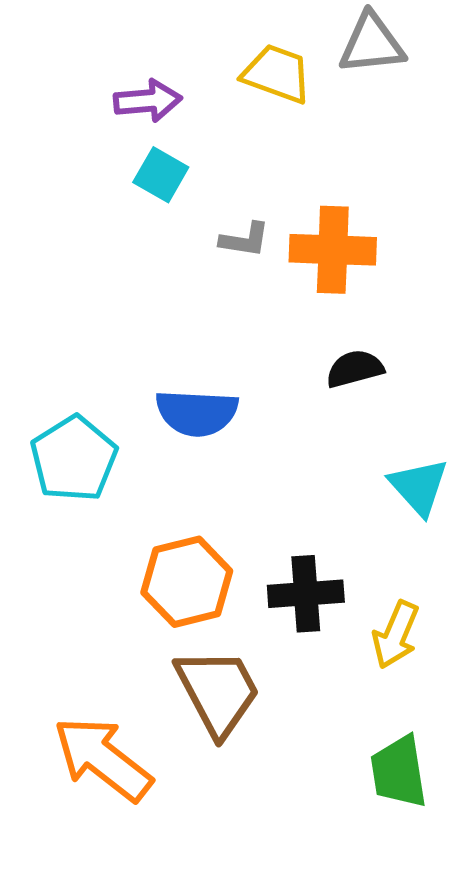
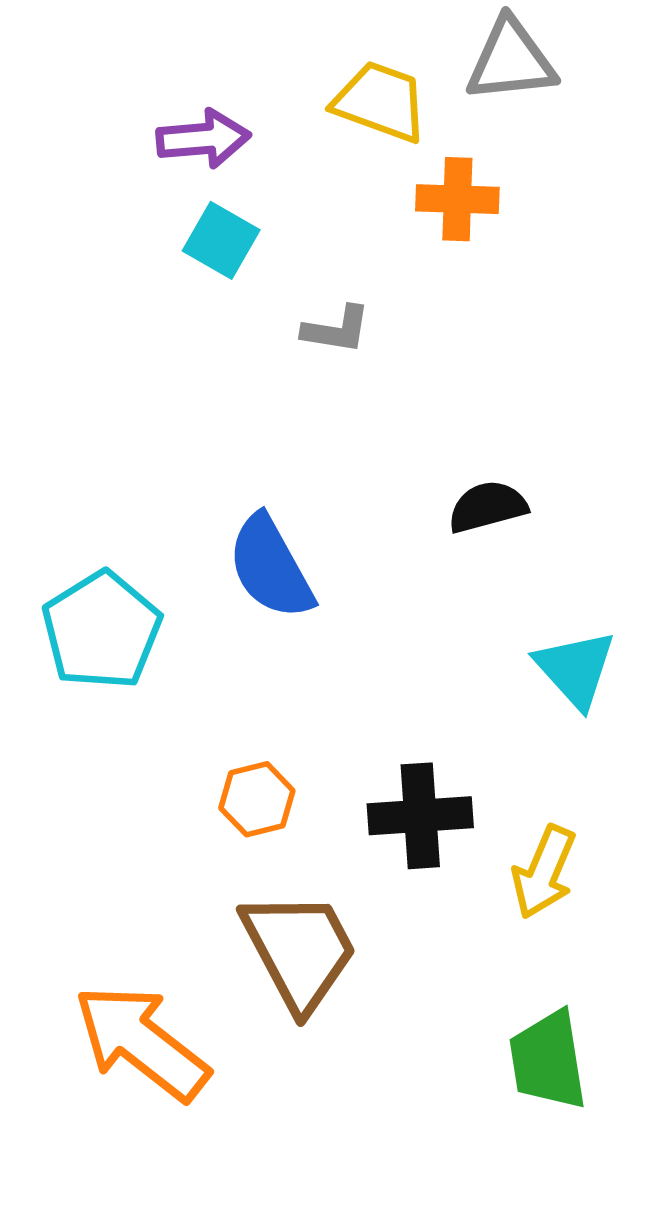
orange cross: (333, 250) -> (457, 199), moved, size x0.7
blue semicircle: (197, 413) -> (271, 567), turned 58
orange hexagon: (187, 582) -> (257, 799), size x0.6

